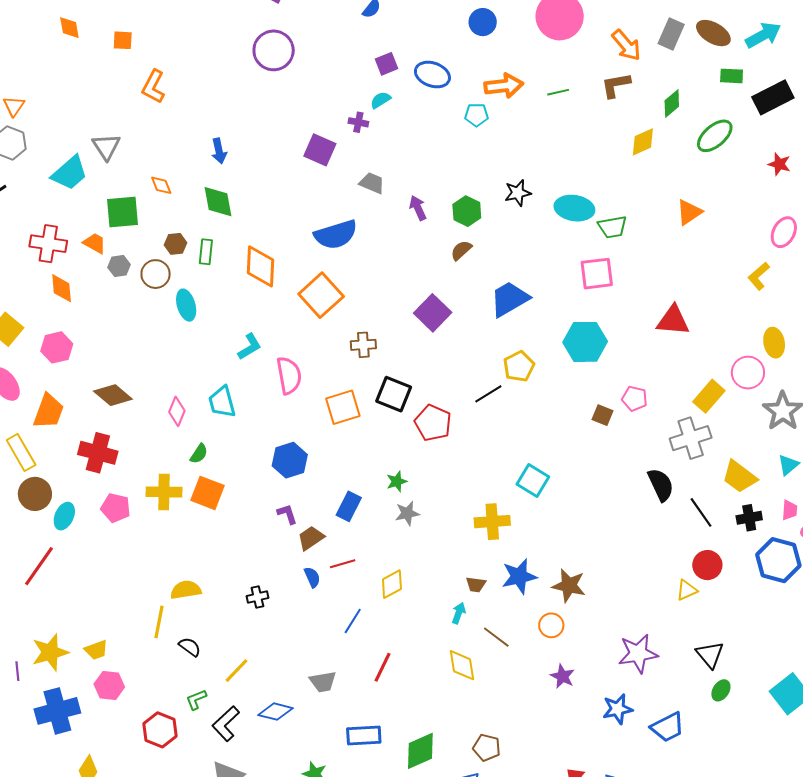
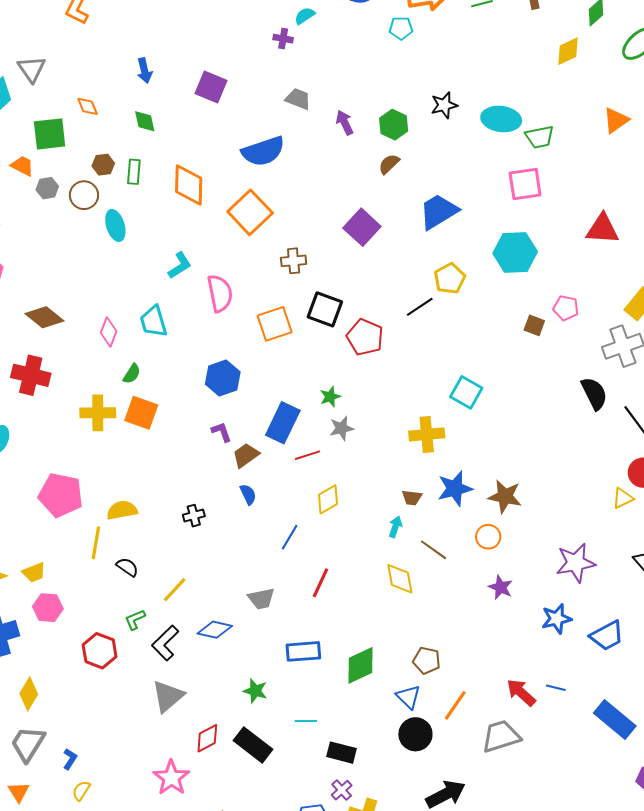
purple square: (320, 150) -> (211, 87), moved
green diamond: (218, 202) -> (145, 121), size x0.7
blue rectangle: (349, 506) -> (283, 423), size x1.4
pink pentagon: (116, 508) -> (61, 495), moved, size x1.5
red line: (343, 564) -> (307, 455), moved

